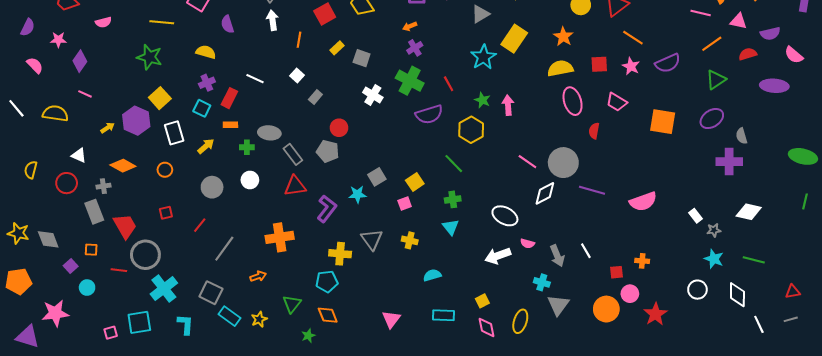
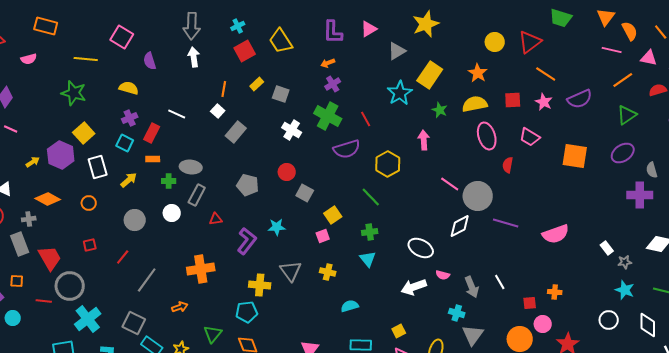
orange line: (299, 40) -> (224, 89), moved
gray rectangle: (315, 97) -> (236, 132), size x1.5
green star: (482, 100) -> (440, 110), moved
red circle: (339, 128) -> (287, 172), moved
gray rectangle: (293, 154) -> (197, 195), moved, turned 65
pink line: (527, 162) -> (450, 184), moved
gray square: (377, 177) -> (305, 193), moved, turned -30
red triangle: (295, 186) -> (216, 219), size x0.6

